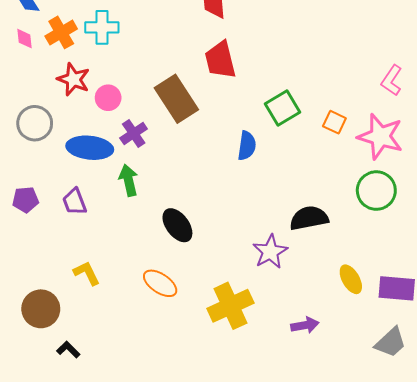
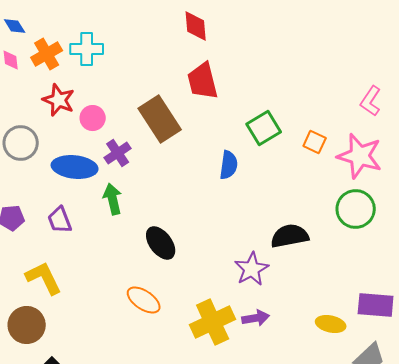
yellow L-shape: (87, 273) -> (44, 278), moved, size x1.4
yellow ellipse: (351, 279) -> (331, 324), moved, turned -48
purple arrow: (305, 325) -> (256, 318), moved

